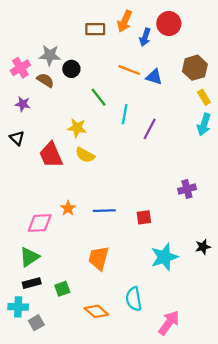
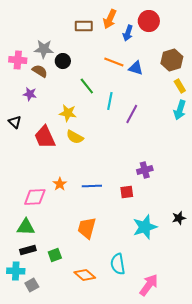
pink cross: (20, 68) -> (18, 60), turned 36
purple star: (23, 104) -> (30, 94), moved
purple cross: (187, 189) -> (145, 170), moved
green triangle: (29, 257) -> (26, 227), turned 36

